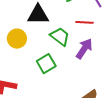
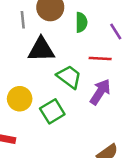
yellow circle: (17, 39) -> (20, 99), moved

